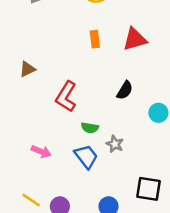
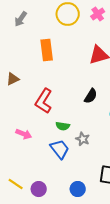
orange rectangle: (95, 39) -> (47, 50), moved, size x1.5
pink arrow: (41, 151) -> (24, 134), moved

